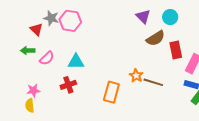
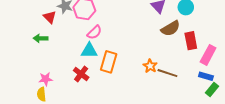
pink semicircle: (47, 58) -> (94, 32), moved
red cross: (68, 85) -> (81, 74), turned -35
orange rectangle: (111, 92) -> (109, 62), moved

